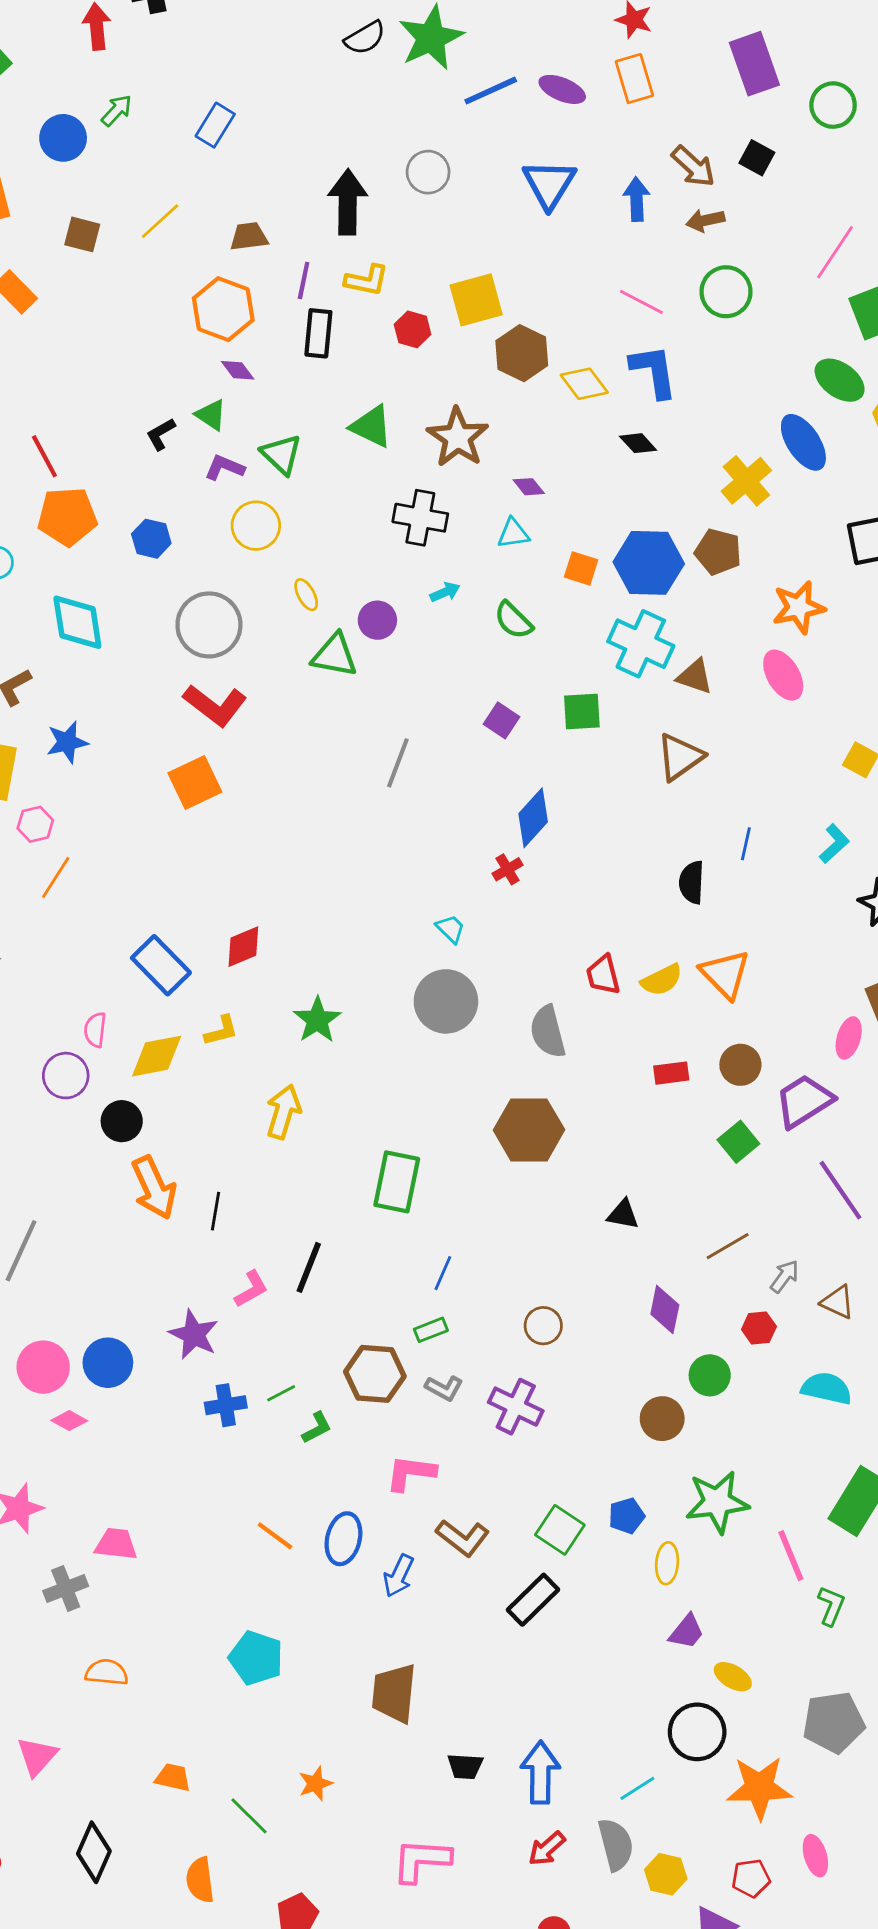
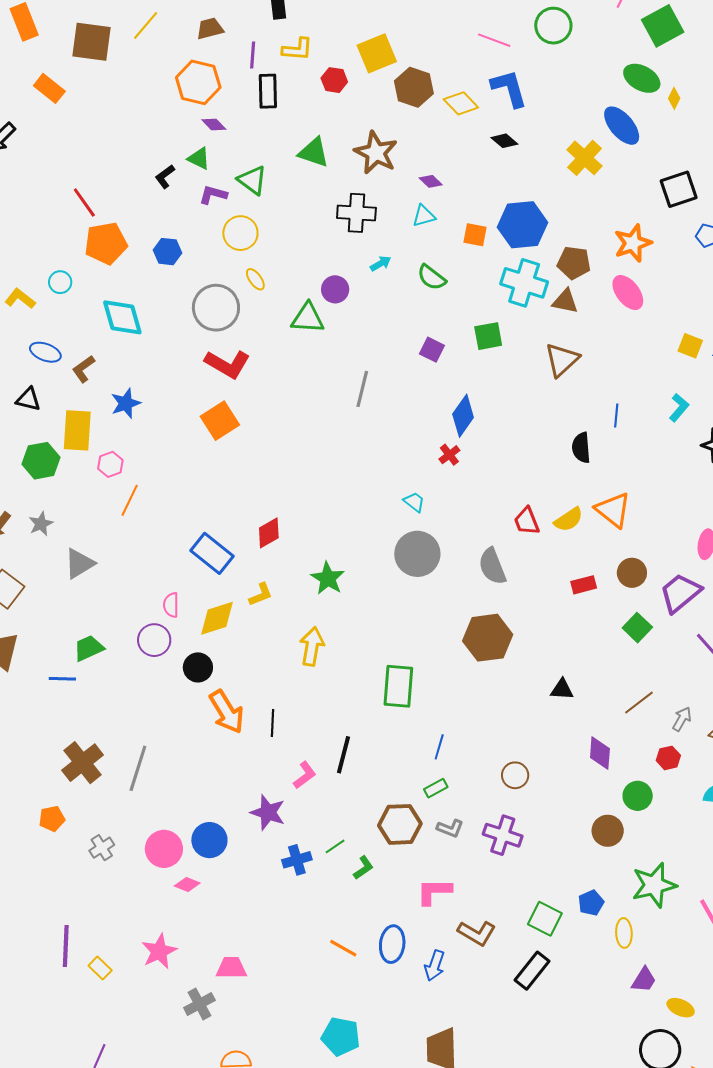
brown square: (82, 234) -> (92, 42), size x1.6
brown pentagon: (718, 552) -> (574, 263), moved
yellow ellipse: (306, 595) -> (255, 279), moved

